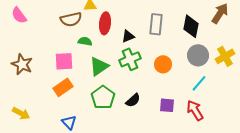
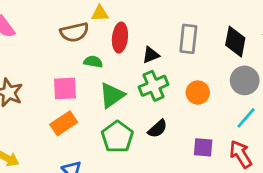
black semicircle: (133, 100) -> (158, 129), moved

